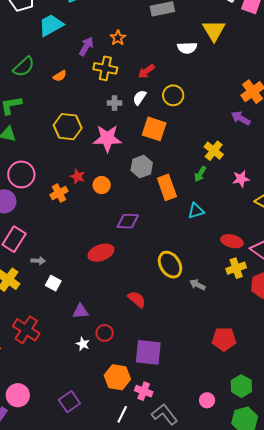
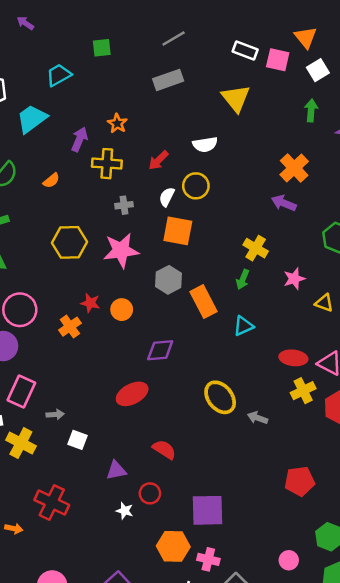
white semicircle: (187, 48) -> (205, 144), moved
white semicircle: (140, 98) -> (167, 197), moved
red semicircle: (137, 299) -> (164, 450), moved

